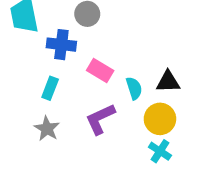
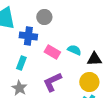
cyan semicircle: (134, 88) -> (74, 50), moved, turned -48

